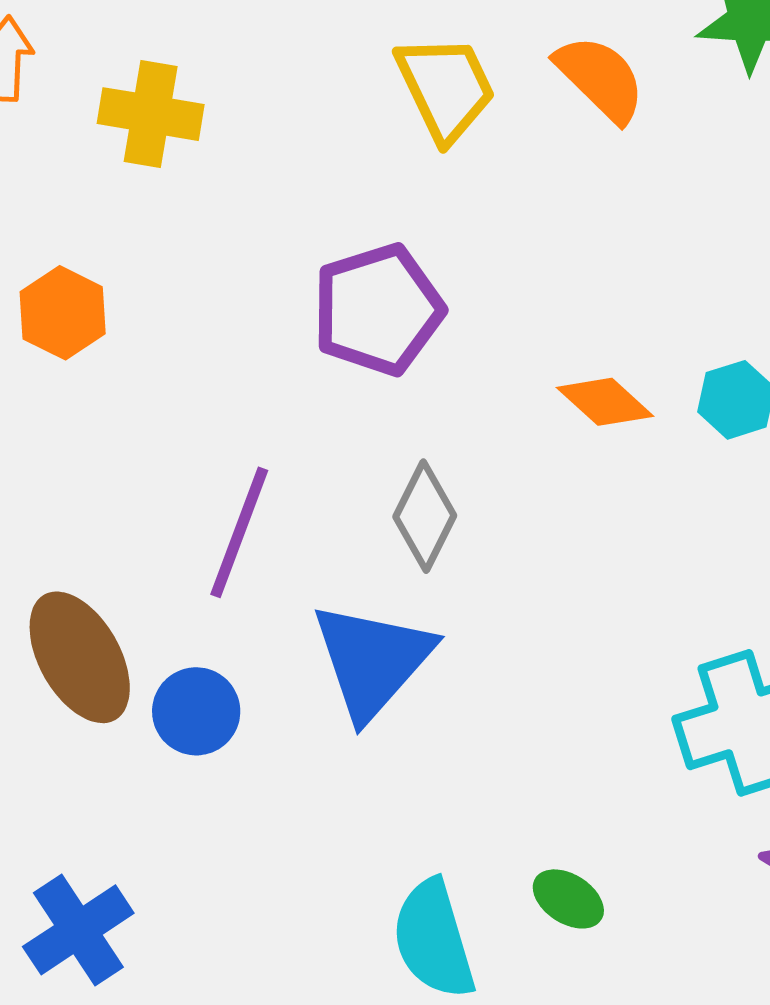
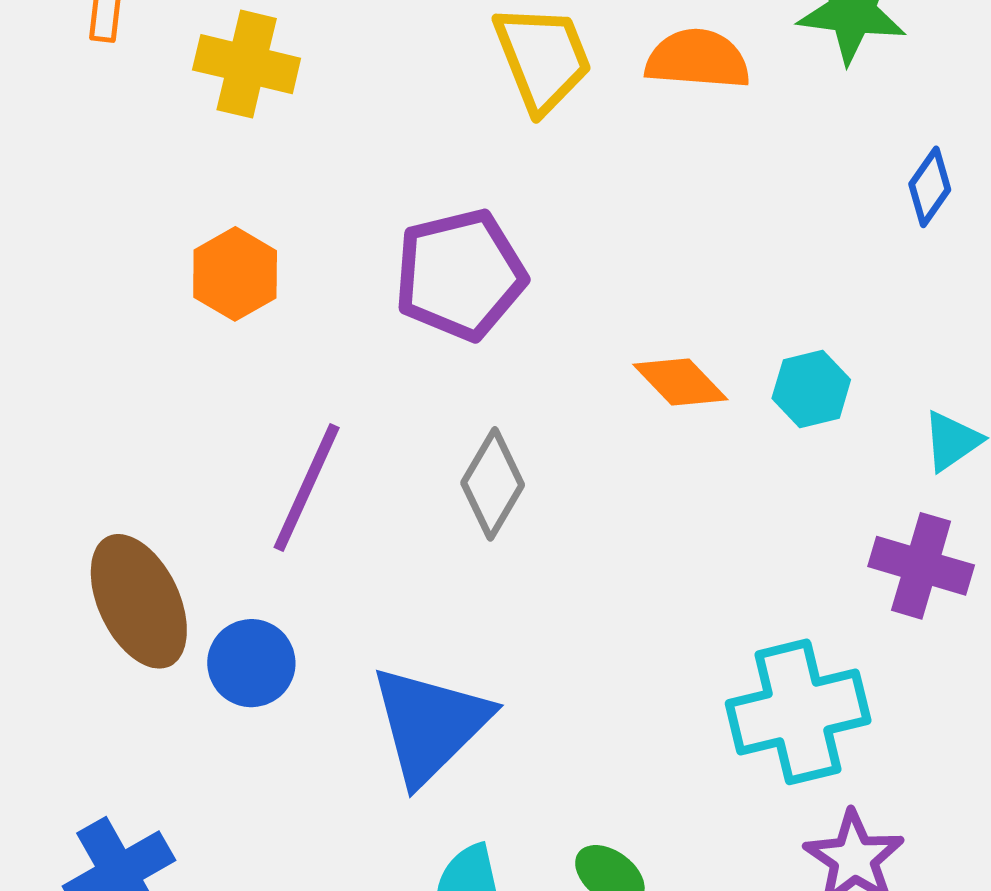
orange semicircle: (600, 78) -> (698, 59), turned -44
orange hexagon: (63, 313) -> (235, 274), moved
blue triangle: (372, 660) -> (430, 724), moved

